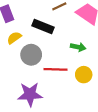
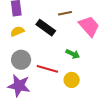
gray circle: (31, 55) -> (21, 60), moved

